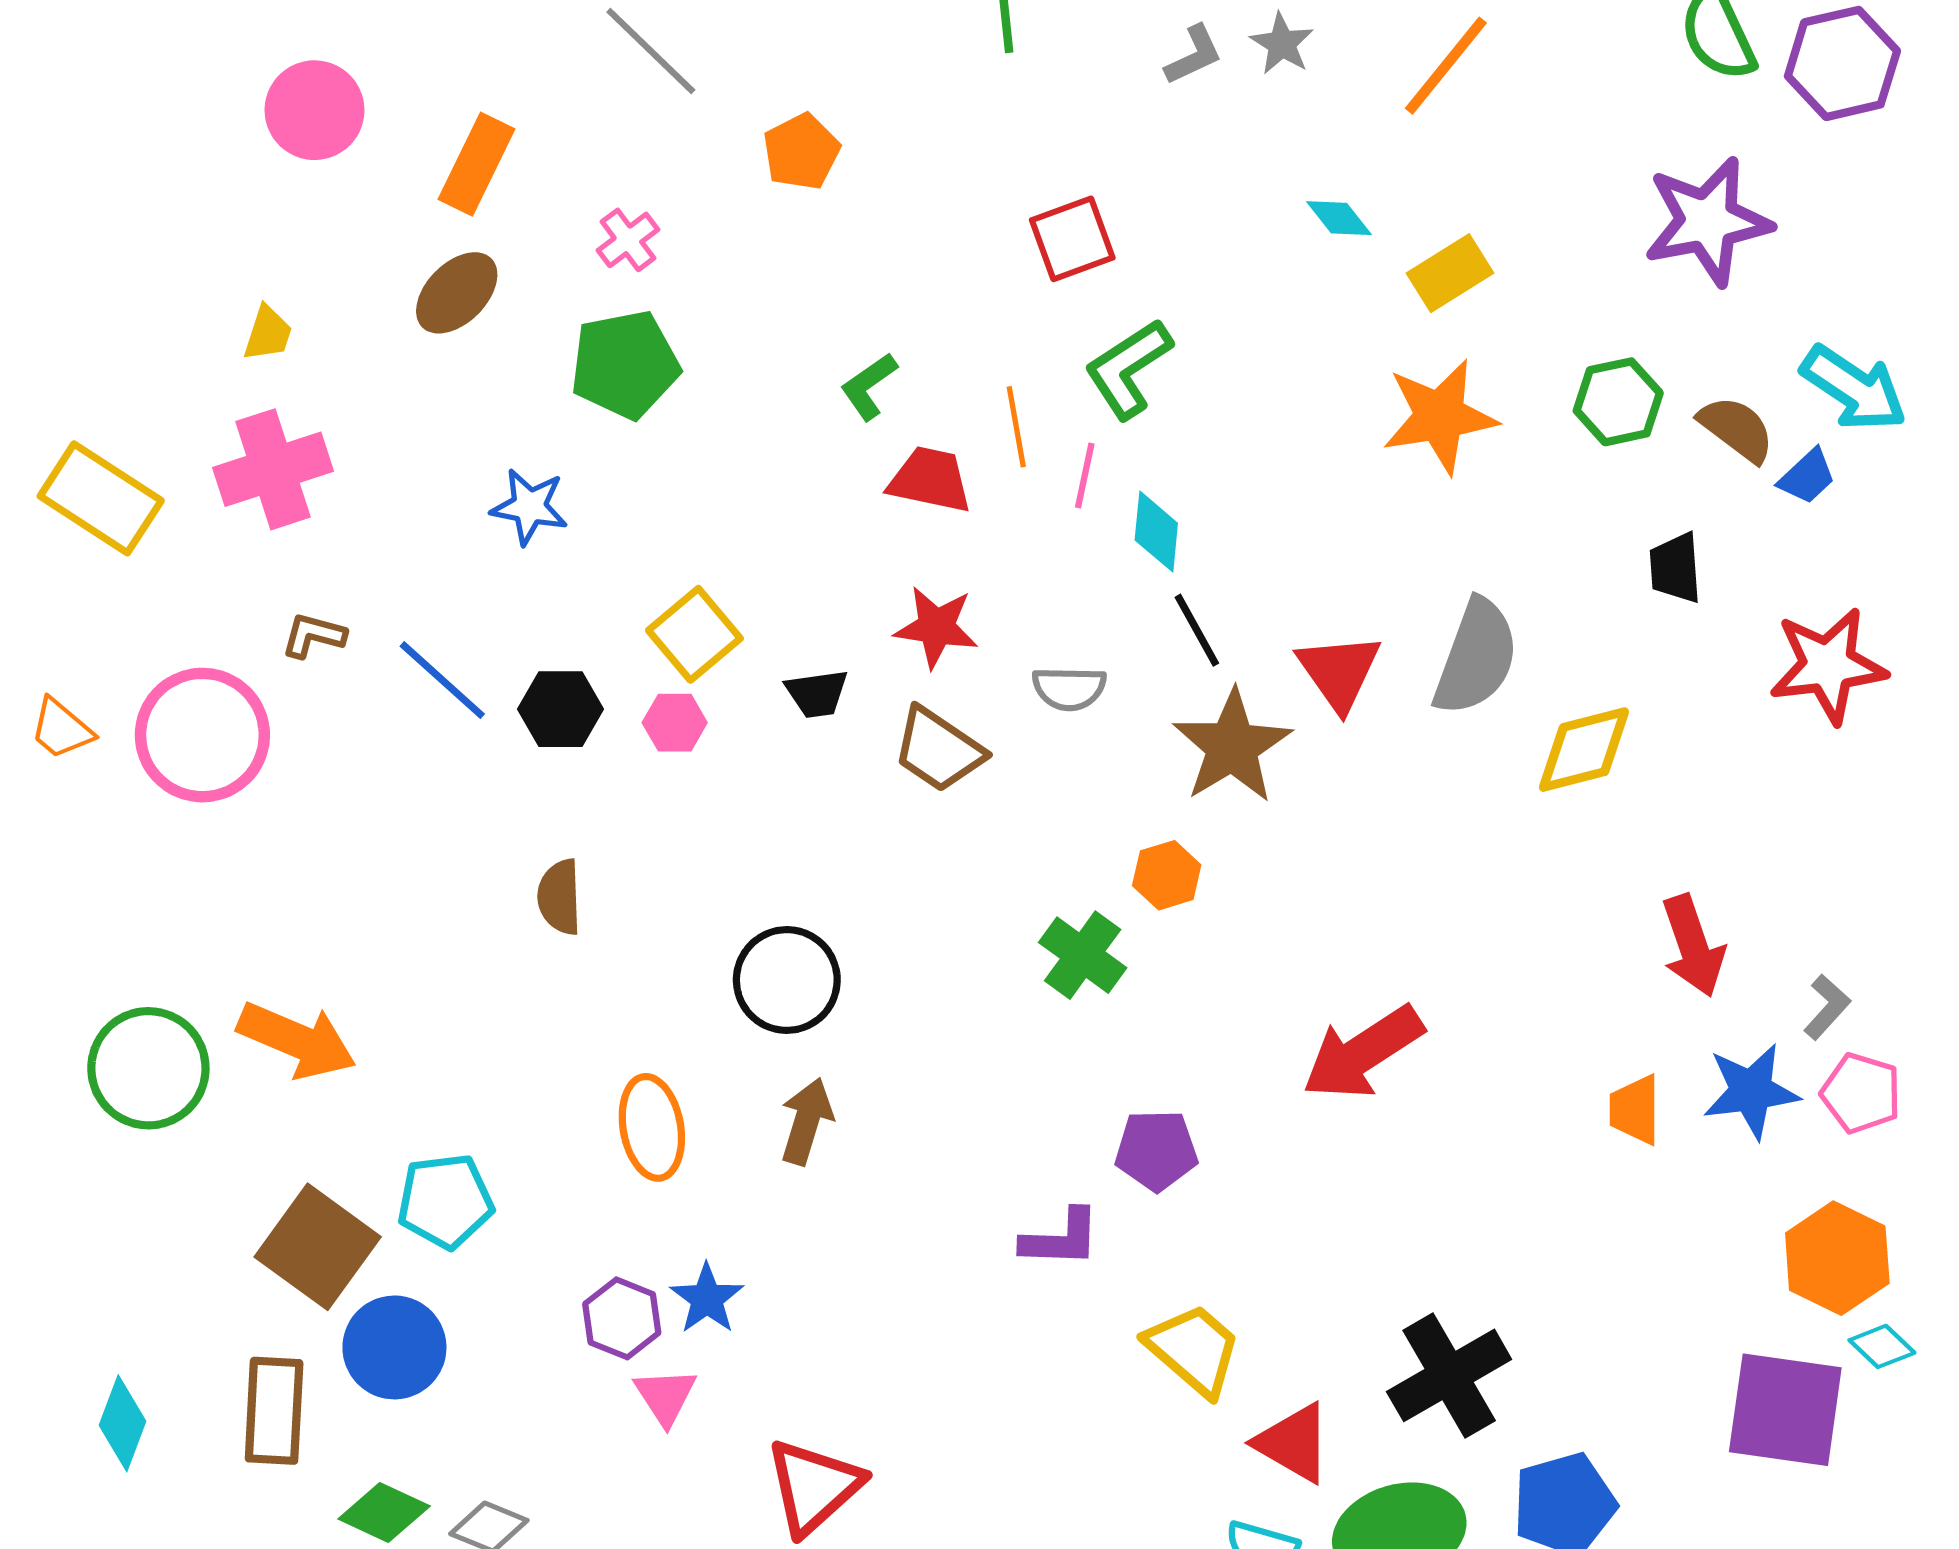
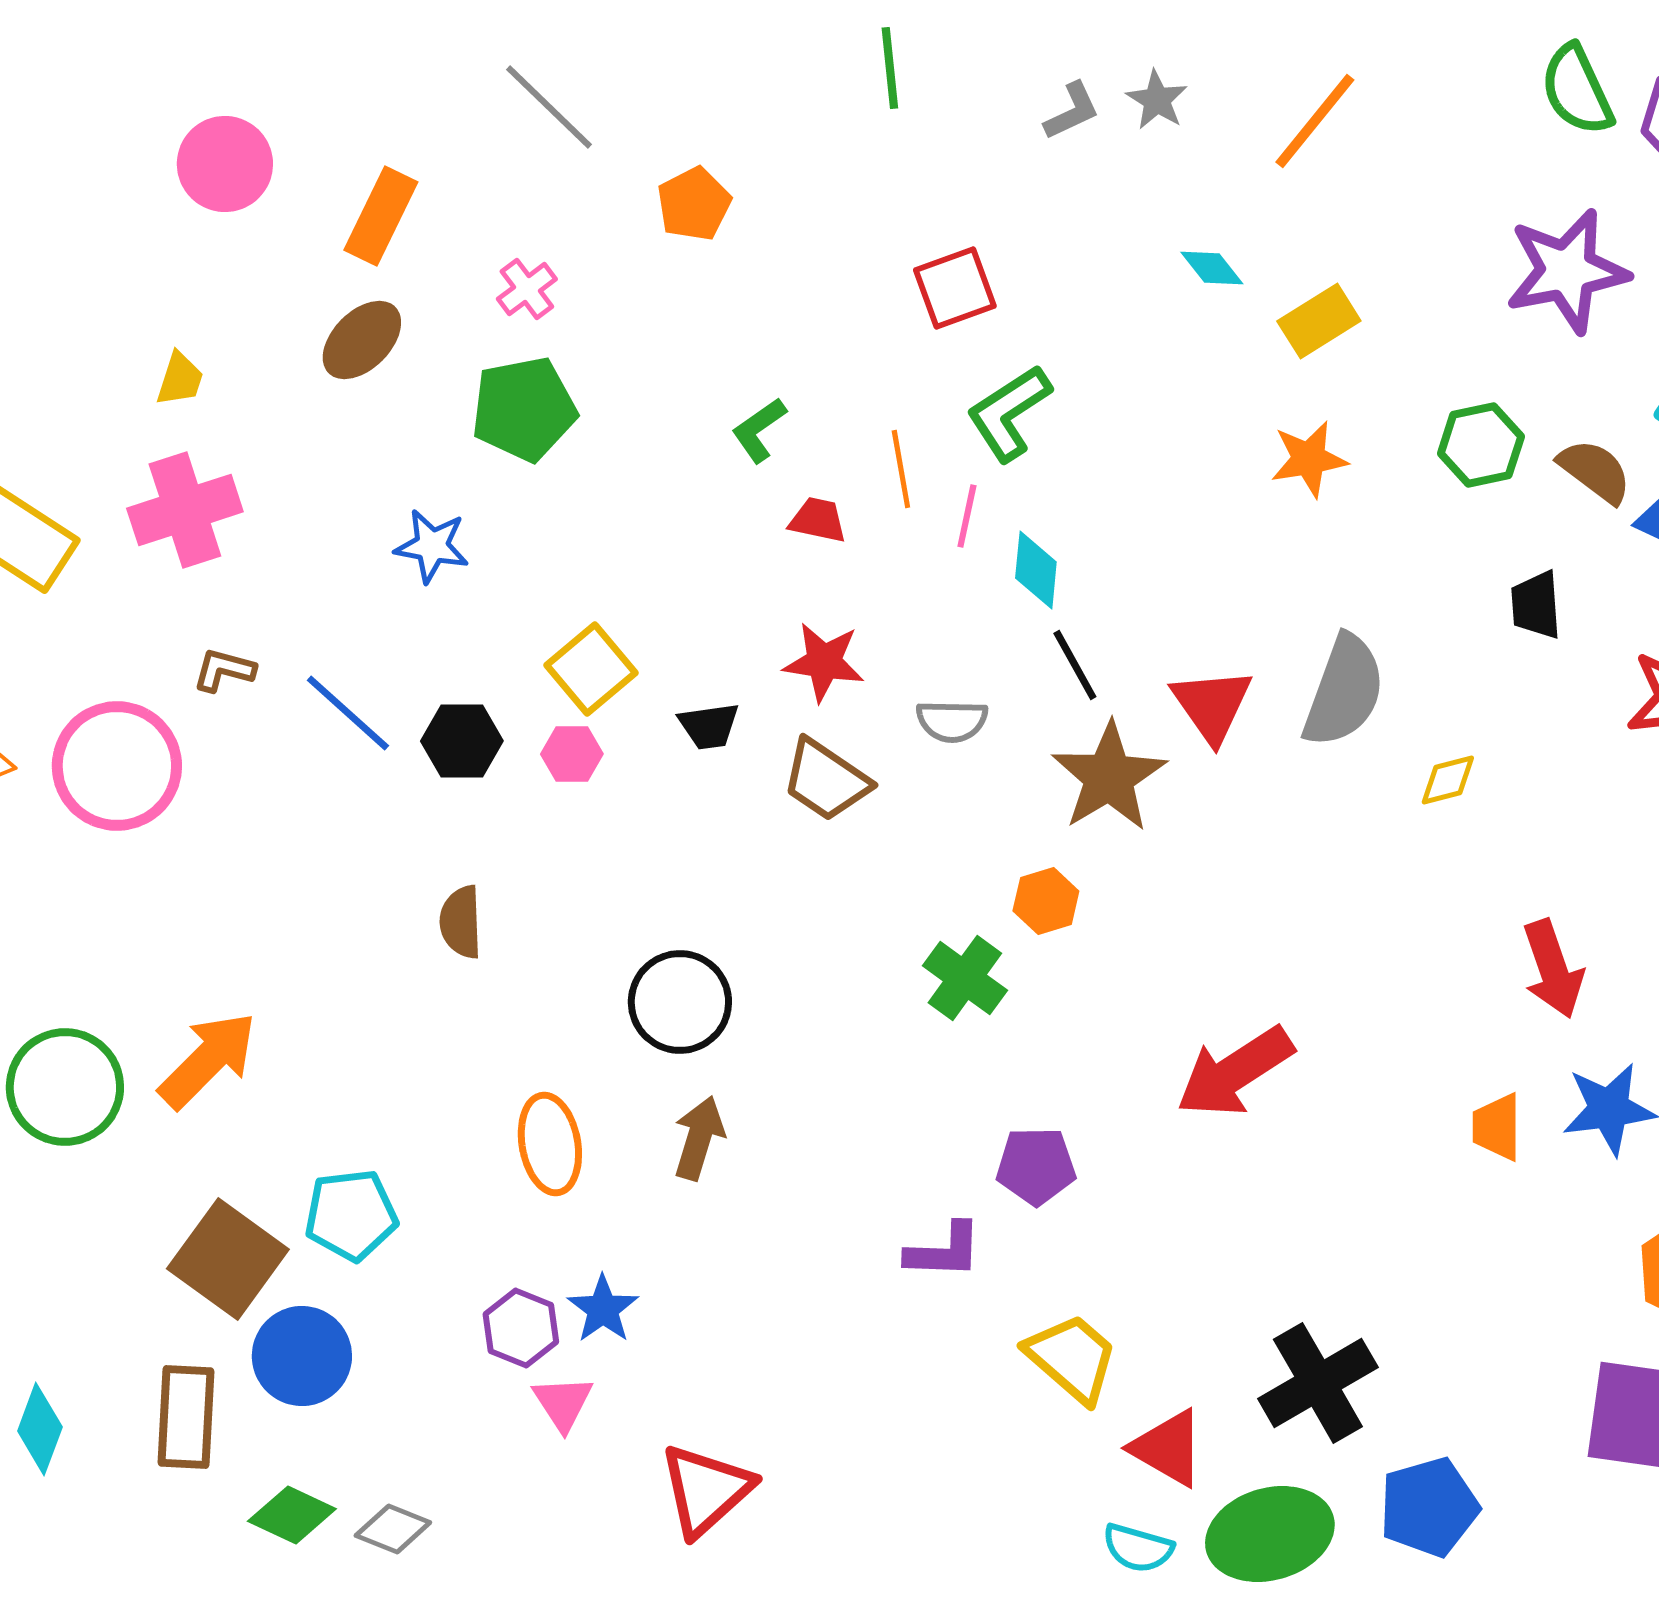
orange star: (1440, 416) -> (1309, 459), size x0.7
red trapezoid: (930, 480) -> (818, 520), size x0.7
yellow diamond: (1584, 750) -> (1448, 780), size x0.6
orange arrow: (297, 1040) -> (208, 1060), turned -68

